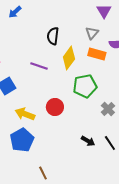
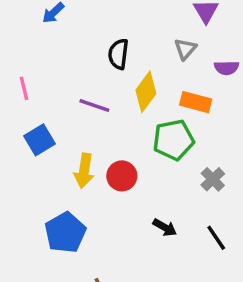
orange rectangle: (97, 54) -> (196, 102), moved
yellow arrow: (25, 114) -> (84, 171), moved, turned -102
black arrow: (88, 141) -> (165, 227), moved

